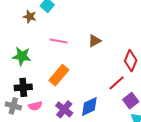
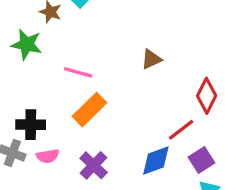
pink line: (59, 41) -> (78, 72), moved
green star: (22, 56) -> (27, 44), moved
blue diamond: (89, 107) -> (156, 161), moved

